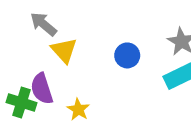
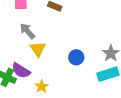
purple semicircle: (42, 89) -> (21, 71), turned -48

